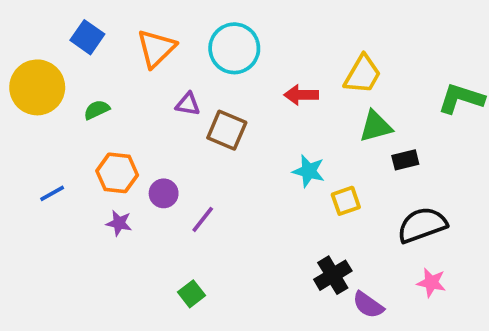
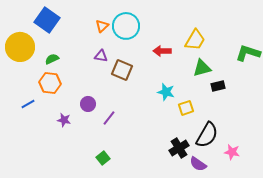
blue square: (87, 37) -> (47, 20), size x1.4
orange triangle: (156, 48) -> (102, 26), moved, size x0.6
orange hexagon: (117, 173) -> (50, 83), moved
black semicircle: (422, 225) -> (207, 135), moved, turned 140

